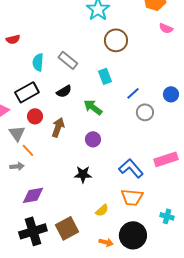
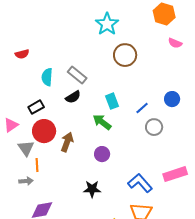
cyan rectangle: (105, 76) -> (112, 101), moved
black semicircle: (64, 91) -> (73, 97), moved
black rectangle: (27, 92) -> (36, 107), size x0.7
blue circle: (171, 94) -> (172, 99), moved
red circle: (35, 116) -> (44, 131), size x1.5
orange line: (28, 150) -> (37, 165), turned 40

